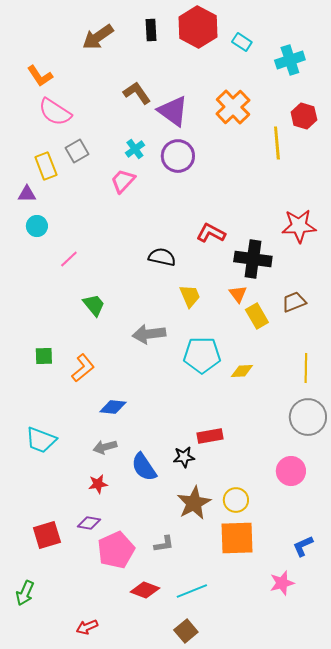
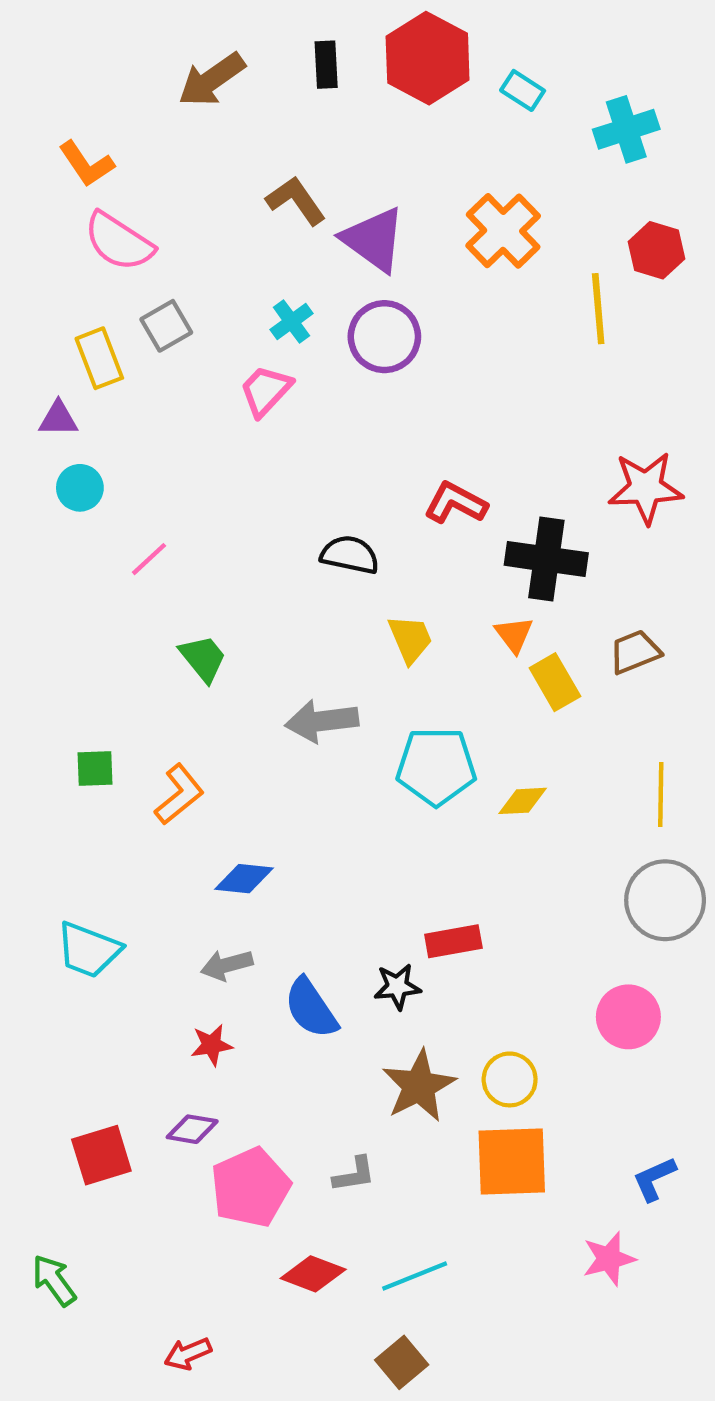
green arrow: (25, 593) -> (54, 1280), turned 120

